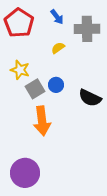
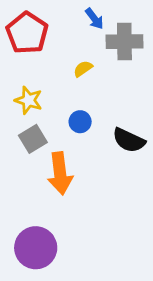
blue arrow: (57, 17) -> (94, 19), moved
gray square: (35, 89) -> (33, 139), moved

